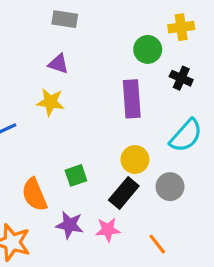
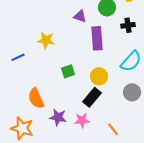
purple triangle: (58, 64) -> (80, 16), moved
black cross: (181, 78) -> (128, 25), turned -32
green square: (76, 175) -> (68, 71), moved
gray circle: (170, 187) -> (132, 92), moved

